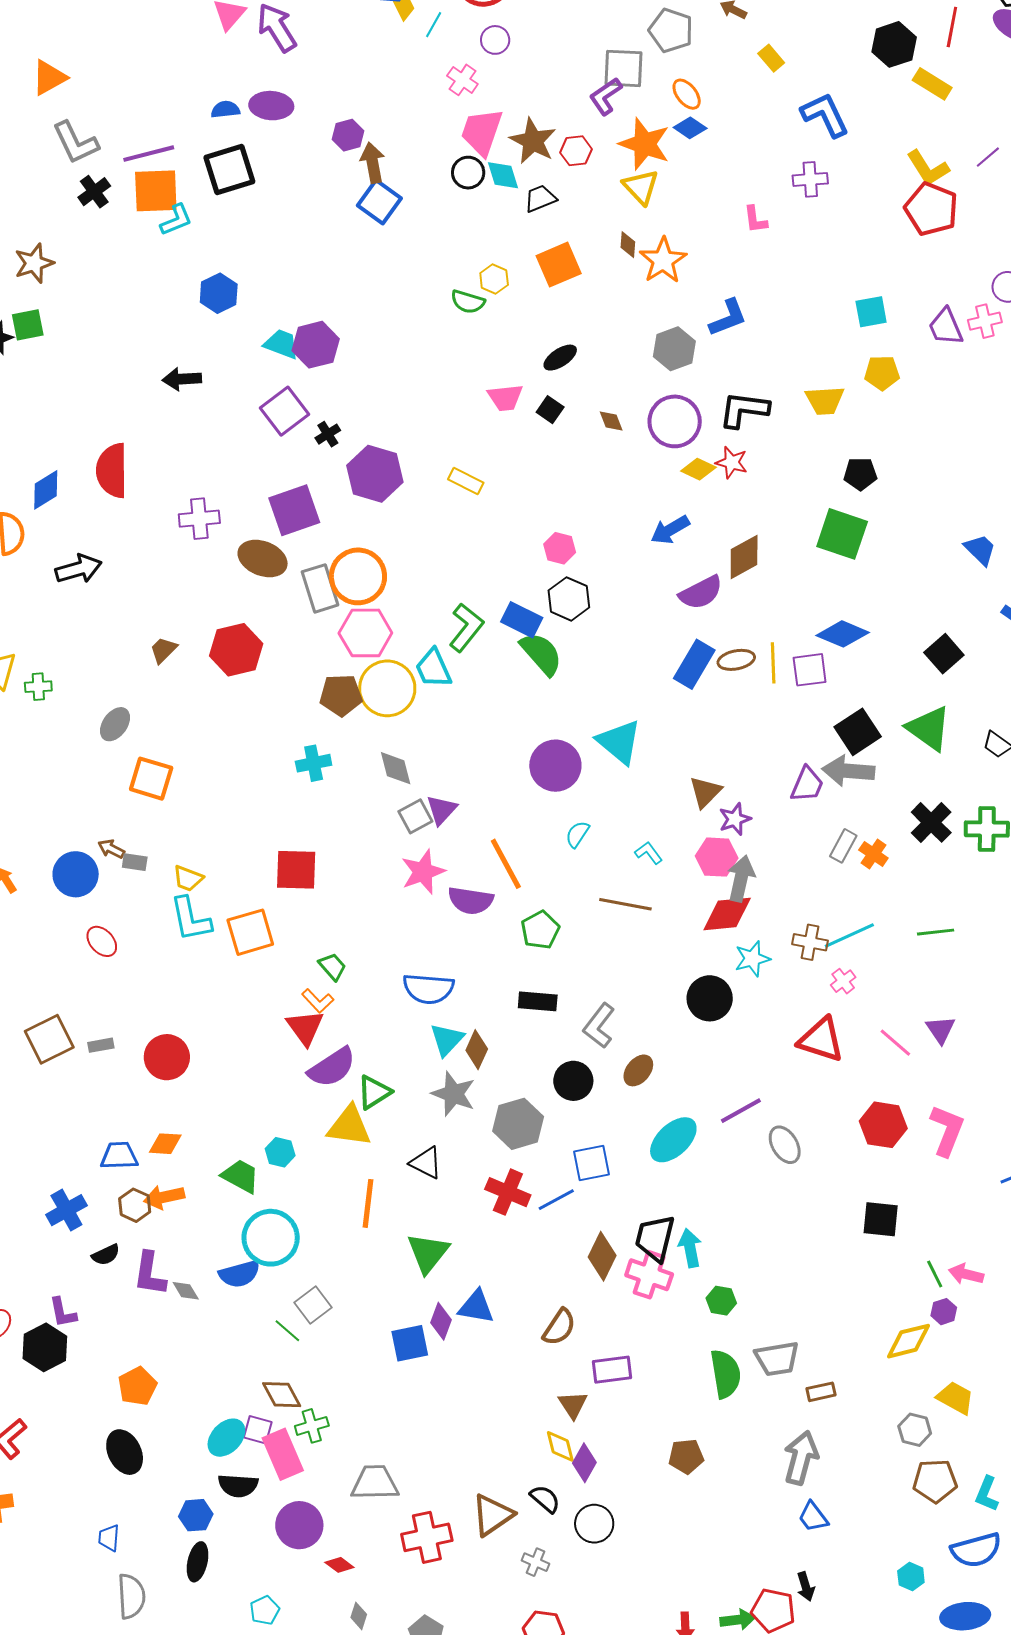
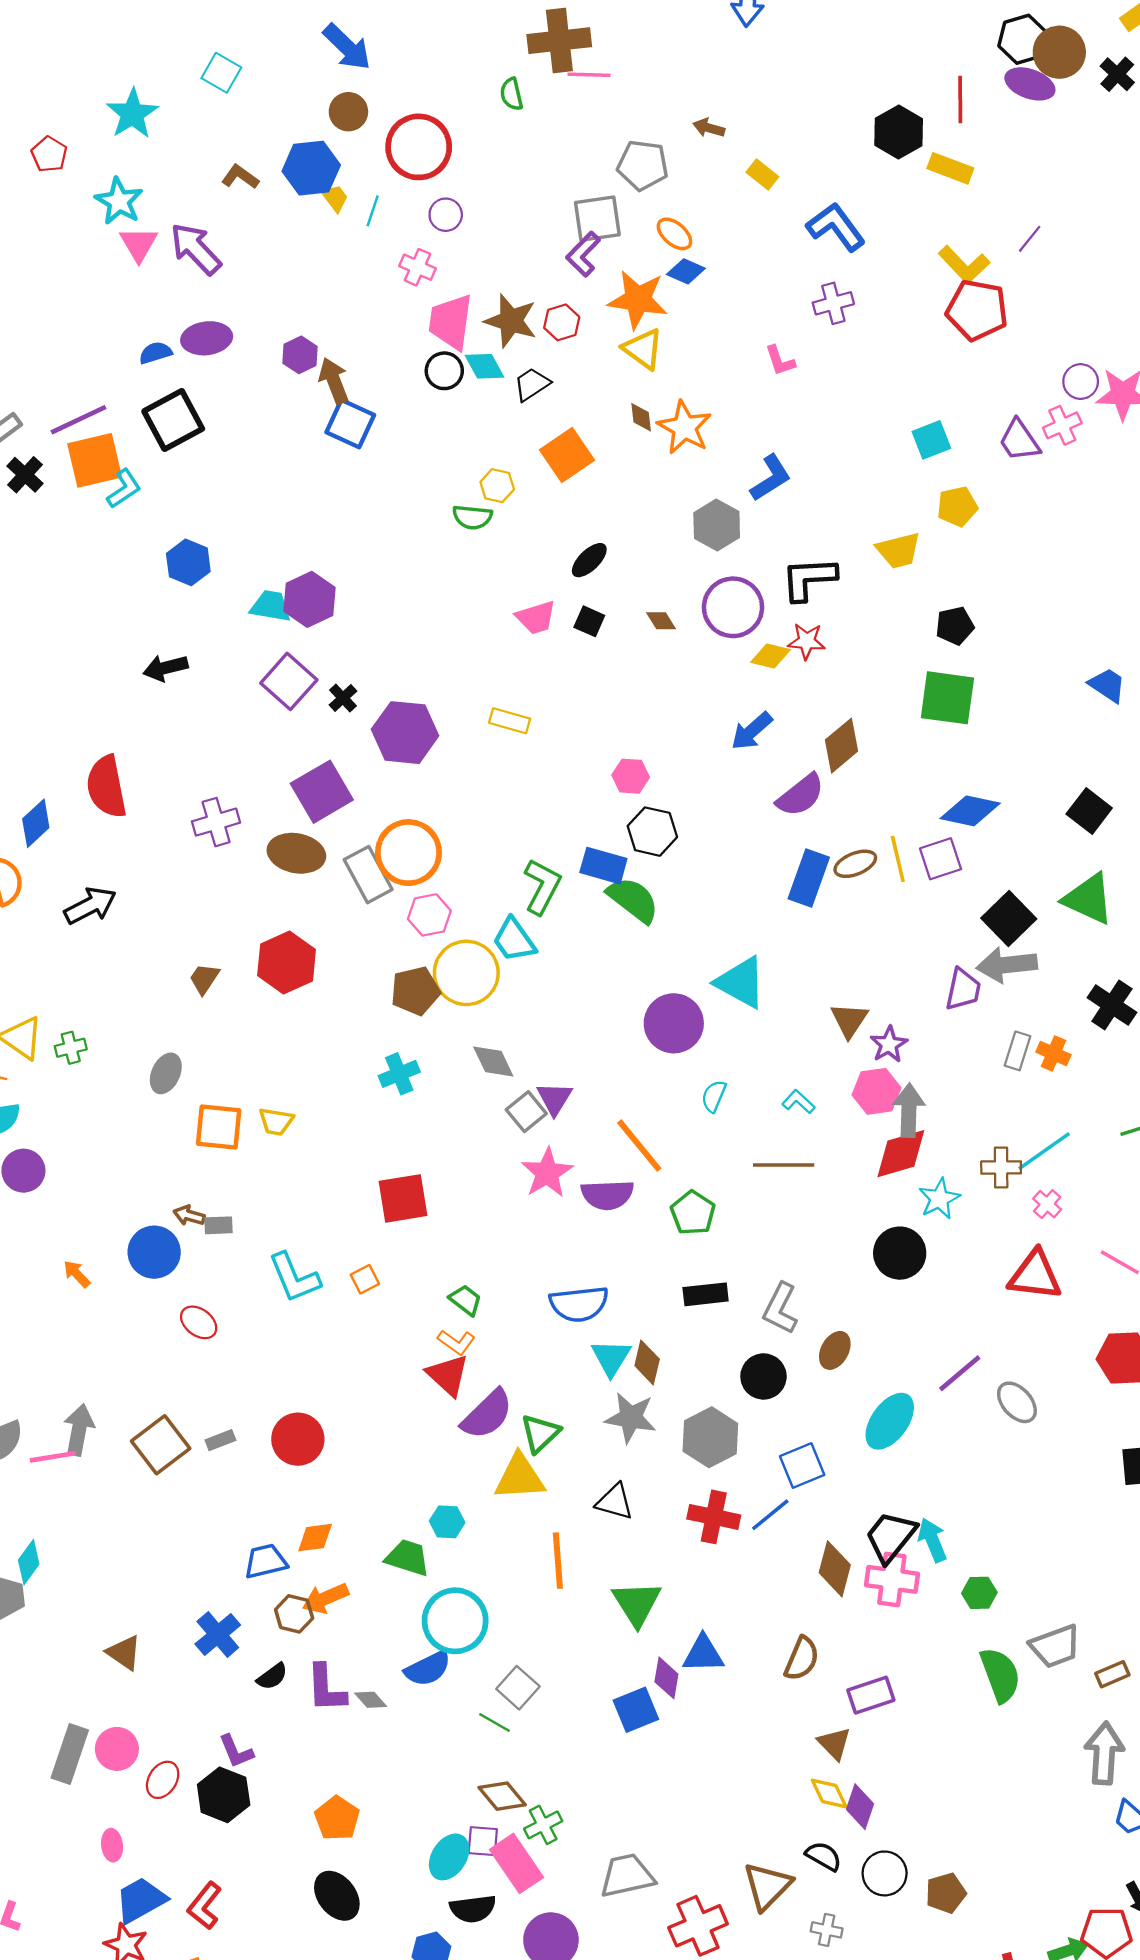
pink hexagon: (365, 633) -> (429, 915), size x0.7
yellow trapezoid: (188, 878) -> (276, 1121), moved
orange square: (250, 932) -> (365, 1279), size x0.5
black trapezoid: (655, 1238) -> (891, 1537), turned 36
brown pentagon: (686, 1456) -> (946, 1893), moved

